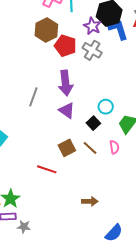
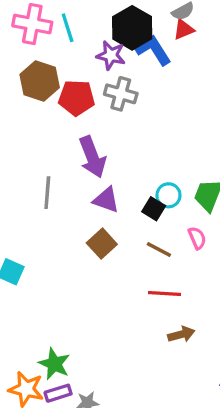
cyan circle: (106, 107) -> (168, 195), moved
brown square: (67, 148) -> (102, 244), moved
red line: (47, 169) -> (165, 293), moved

